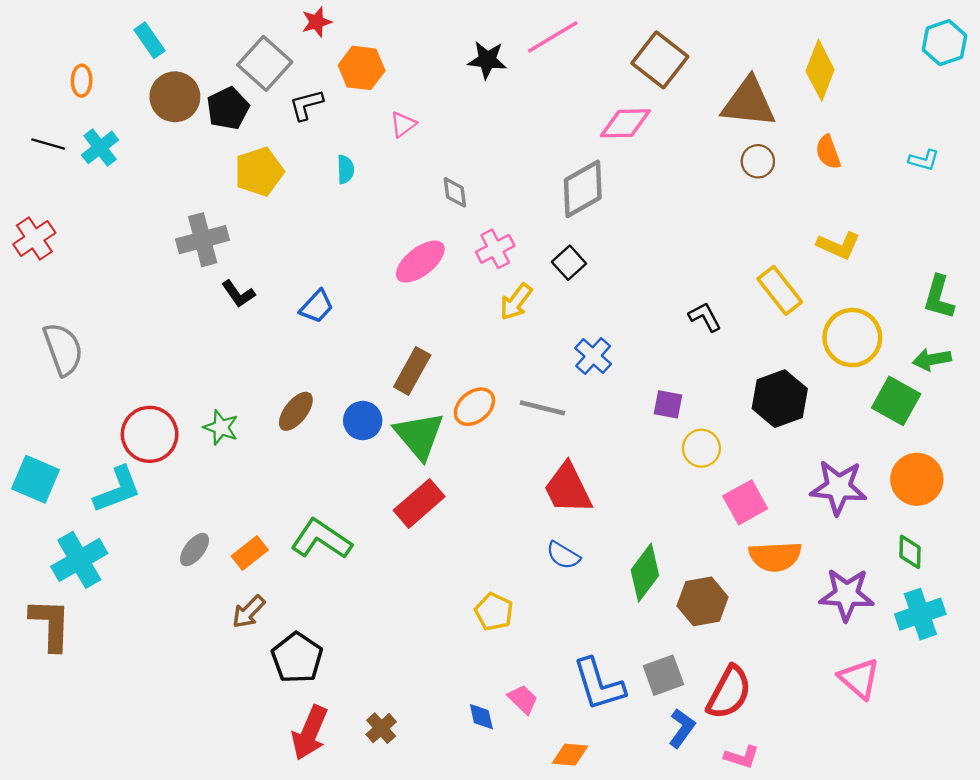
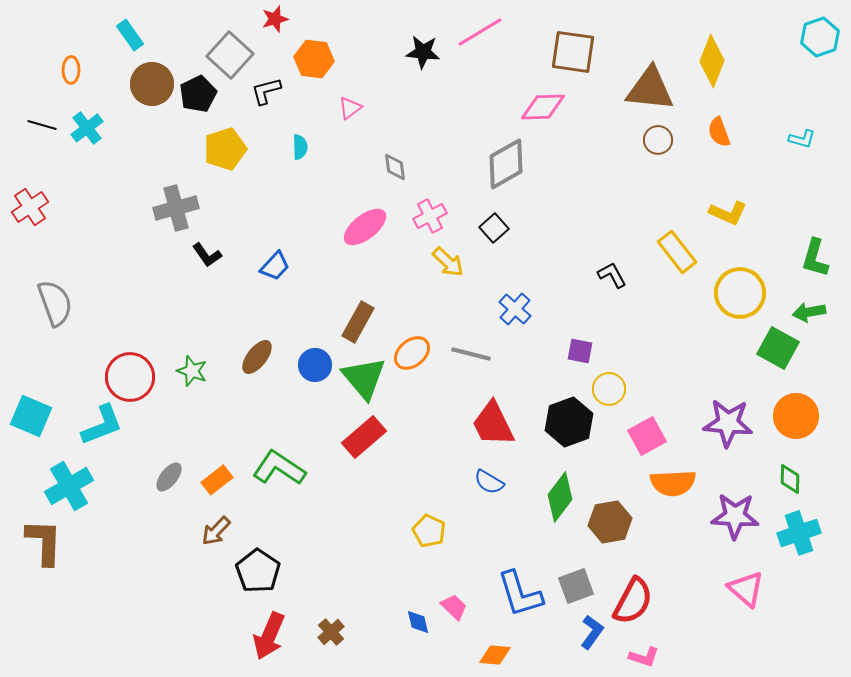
brown square: (660, 60) -> (573, 52), turned -30
yellow arrow: (516, 302) -> (448, 262), turned -84
black hexagon: (780, 399) -> (569, 422), moved

